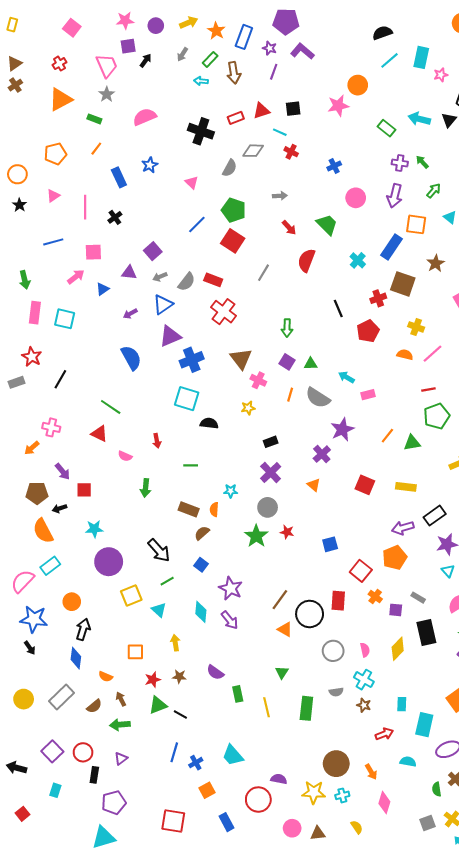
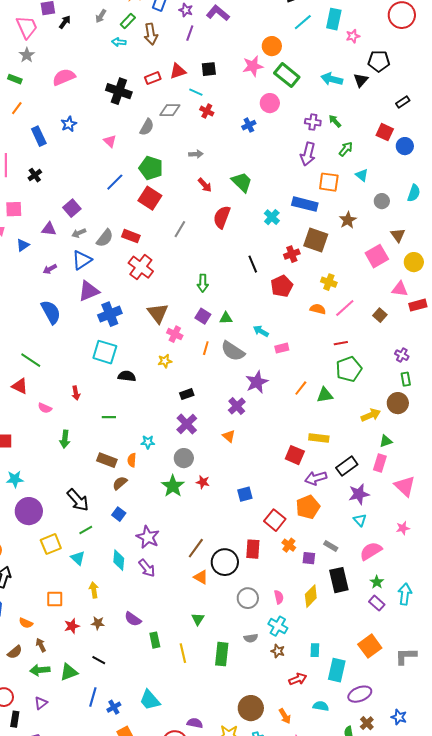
green rectangle: (386, 128) -> (287, 75), moved, size x1.4
pink circle: (356, 198) -> (270, 103), moved
blue rectangle: (392, 247) -> (305, 204), turned 70
red square: (365, 485) -> (295, 455), moved
green triangle: (158, 705) -> (69, 672), moved

